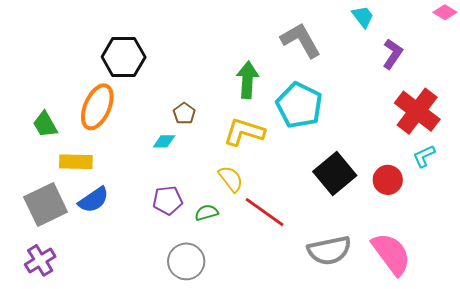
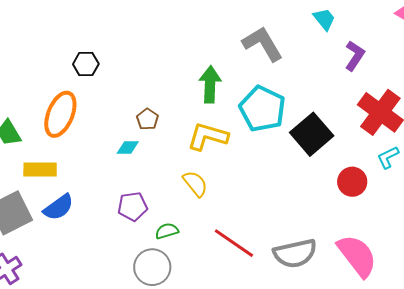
black hexagon: (124, 57) -> (86, 64), size x0.6
black square: (335, 174) -> (312, 134), moved
red line: (265, 212) -> (234, 243), moved
green semicircle: (207, 213) -> (167, 231), moved

